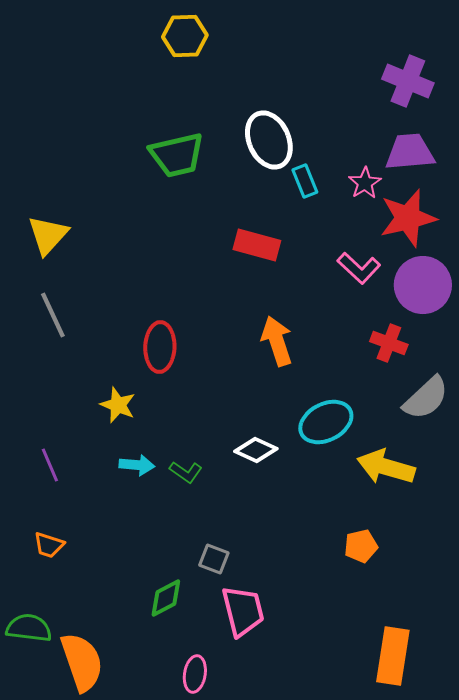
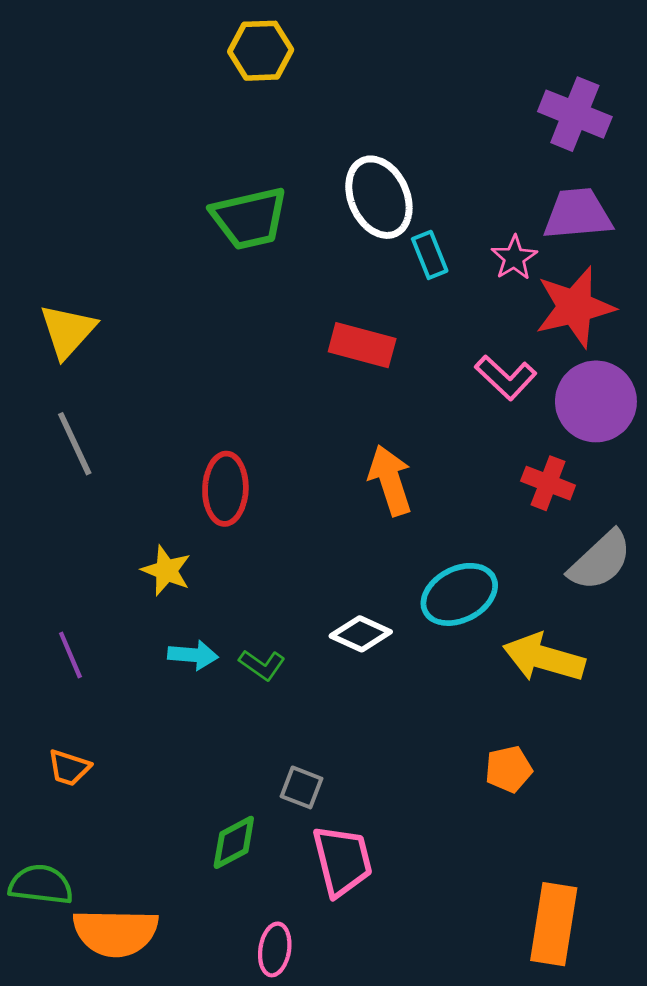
orange semicircle: (82, 662) -> (116, 933), turned 110

